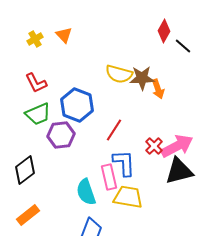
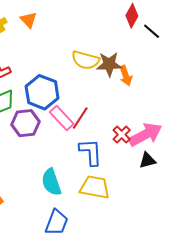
black triangle: (179, 171) -> (147, 160), size x0.6
pink rectangle: (109, 177) -> (62, 118), moved, turned -30

